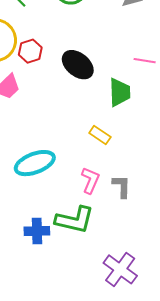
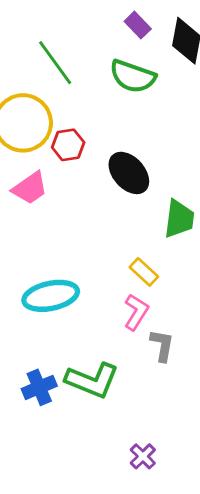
pink L-shape: (90, 180) -> (136, 312), moved
blue cross: (37, 231) -> (39, 387), turned -30
purple cross: (120, 269) -> (143, 456), size x0.6

